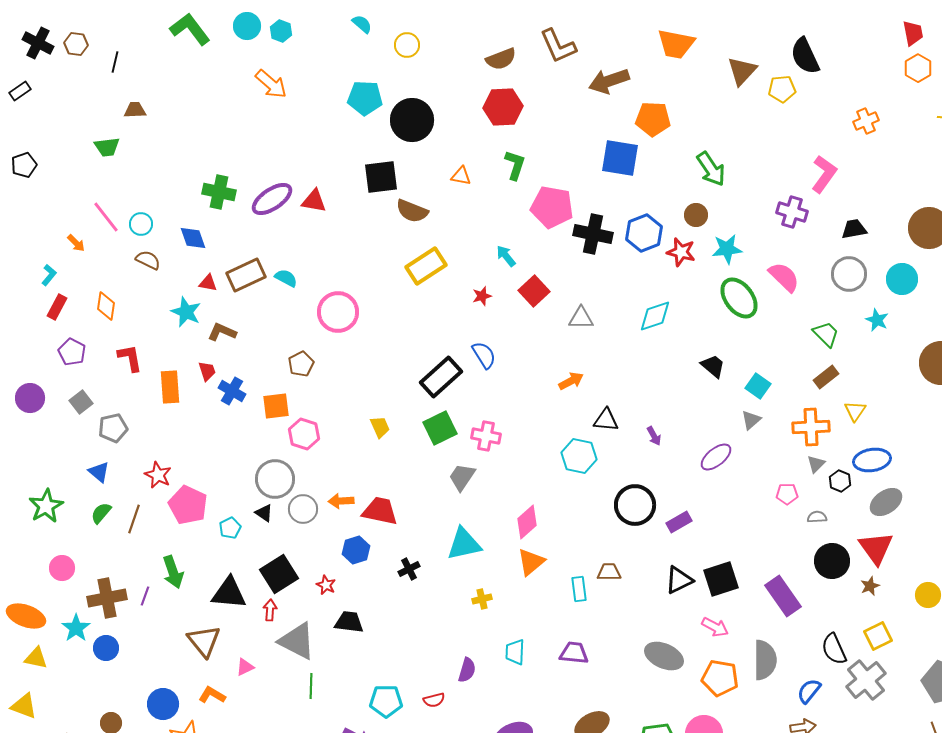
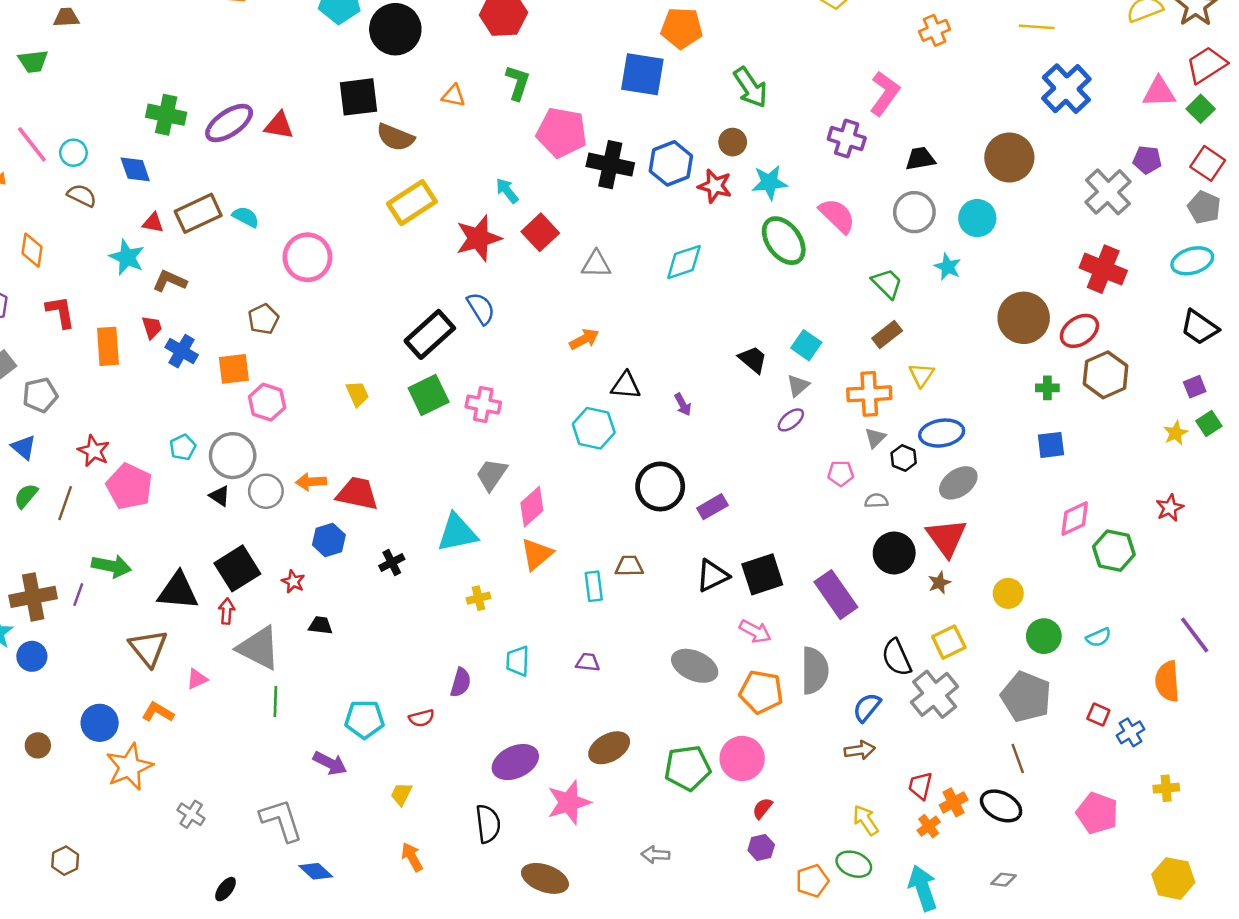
red star: (482, 296) -> (478, 238), size x2.0
black trapezoid: (713, 366) -> (753, 359), moved
purple ellipse: (716, 457) -> (791, 420), moved, size x0.7
gray trapezoid: (462, 477) -> (492, 475), moved
cyan pentagon: (230, 528) -> (183, 447), moved
green arrow: (173, 572) -> (111, 566), turned -60
black trapezoid: (349, 622) -> (321, 625), size x0.7
purple trapezoid: (574, 653) -> (588, 662), size x0.7

